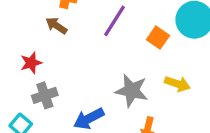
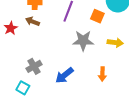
red star: (31, 63) -> (11, 28), moved
gray star: (132, 91) -> (83, 41), moved

